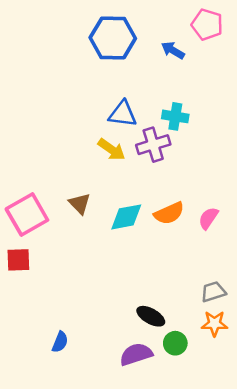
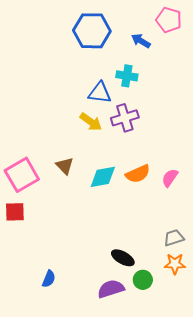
cyan cross: (175, 116) -> (127, 76), moved

